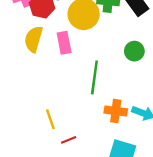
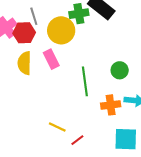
green circle: (134, 51) -> (120, 70), moved
yellow line: (50, 119) -> (57, 127), turned -30

